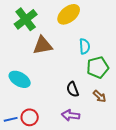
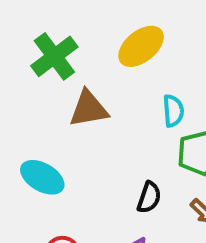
black semicircle: (73, 89) -> (149, 197), turned -140

